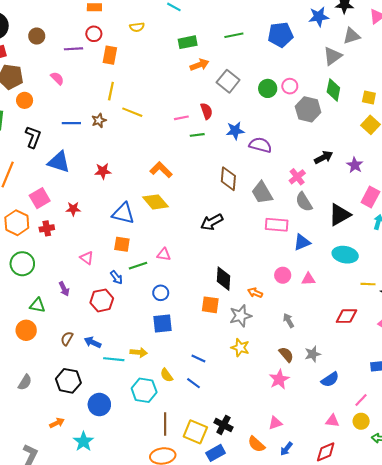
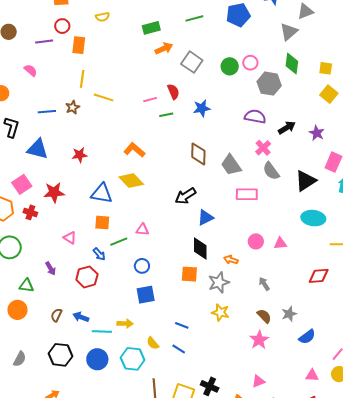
purple semicircle: (260, 145) -> (255, 117), moved
red star: (73, 209) -> (54, 192), size x1.5
red cross: (47, 228) -> (30, 212), turned 32
blue triangle: (302, 242) -> (205, 218), moved
blue circle: (99, 405) -> (97, 359), moved

